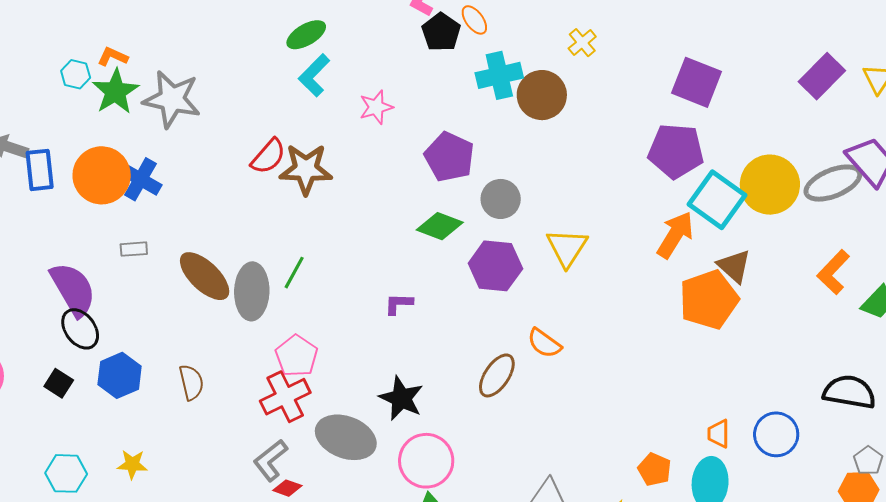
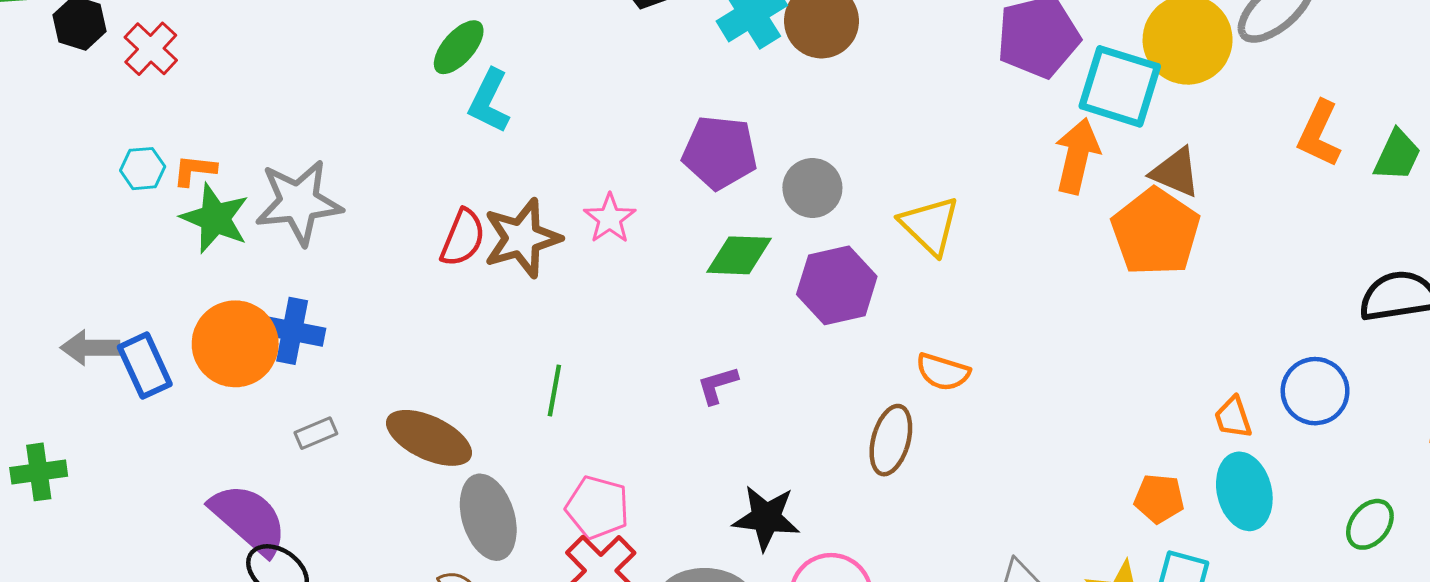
cyan hexagon: (76, 74) -> (143, 169), moved
pink star: (376, 107) -> (610, 218), moved
gray ellipse: (252, 291) -> (488, 517), moved

